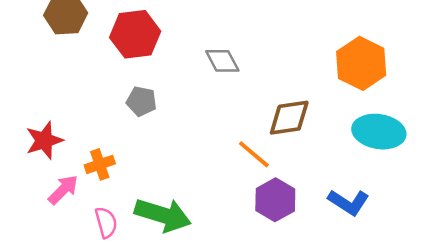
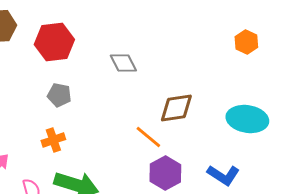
orange hexagon: (361, 63) -> (246, 42), moved, size x0.6
orange cross: (100, 164) -> (53, 140), moved

